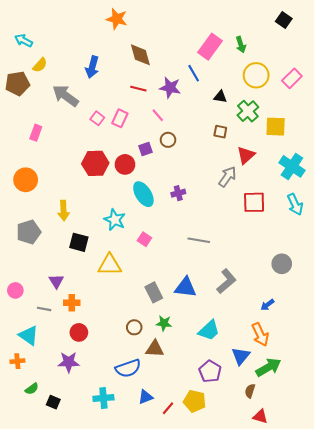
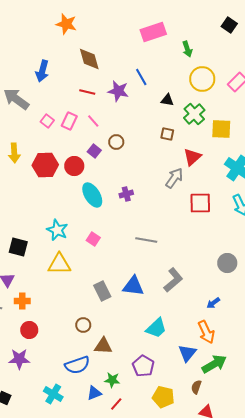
pink rectangle: (210, 47) -> (153, 32), moved, turned 35
pink line: (158, 115) -> (93, 121), moved
purple square: (145, 149) -> (94, 151), turned -32
yellow arrow: (64, 211) -> (14, 153), moved
cyan star: (115, 220) -> (57, 230), moved
black square: (79, 242) -> (18, 247), moved
green star: (164, 323) -> (112, 380), moved
purple pentagon: (210, 371) -> (143, 366), moved
cyan cross: (103, 398) -> (53, 394), turned 36
yellow pentagon: (195, 401) -> (163, 397), moved

